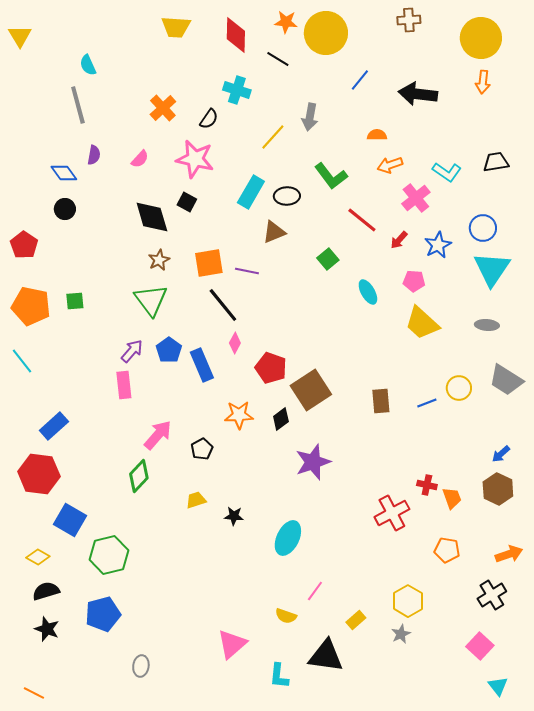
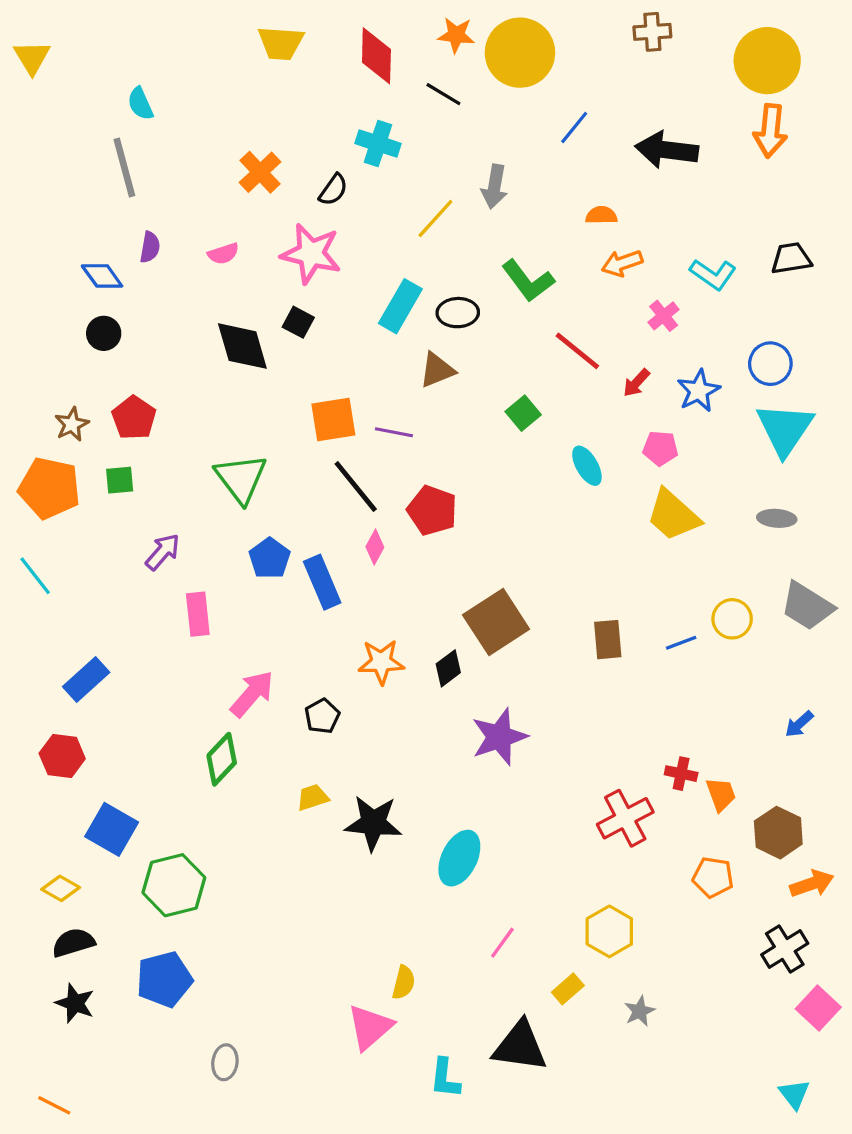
orange arrow: (483, 82) -> (770, 131), size x1.4
pink semicircle: (140, 159) -> (223, 254), turned 30
pink cross: (416, 198) -> (664, 316), size x0.7
red pentagon: (24, 245) -> (134, 418), moved
brown star: (159, 260) -> (72, 424), moved
purple arrow: (132, 351) -> (163, 552), moved
red pentagon: (271, 368) -> (432, 510), moved
red hexagon: (39, 474) -> (62, 756), size x0.7
brown hexagon: (498, 489) -> (778, 833), moved
black star: (234, 516) -> (373, 823), size x1.8
yellow hexagon: (408, 601) -> (609, 931), moved
yellow semicircle: (286, 616) -> (404, 982), moved, turned -95
pink square: (480, 646) -> (818, 1008), moved

